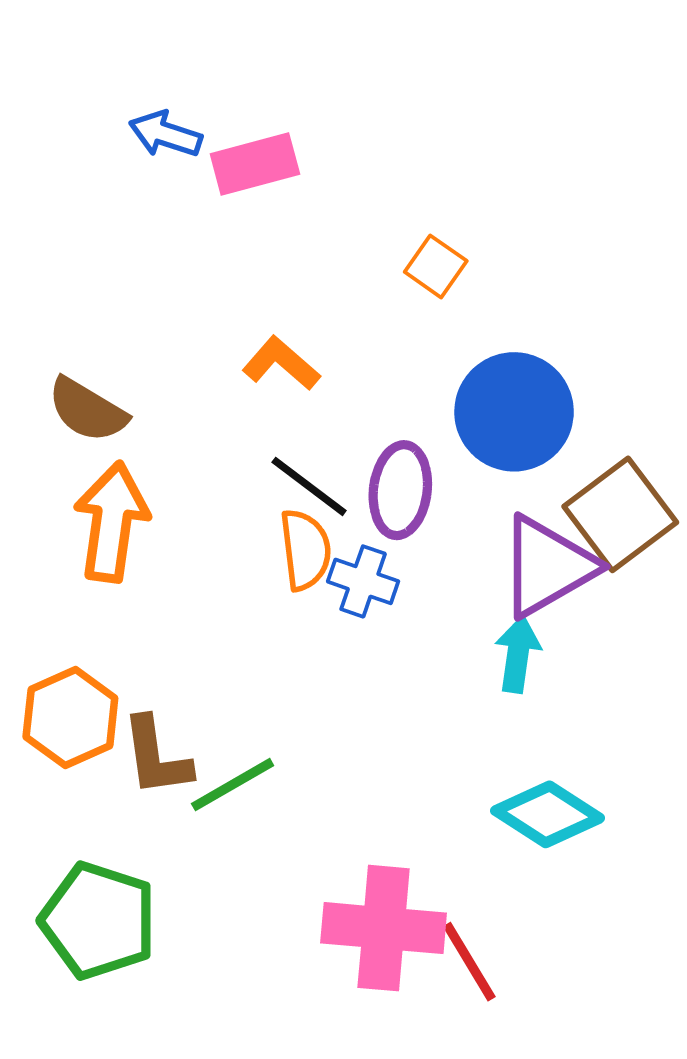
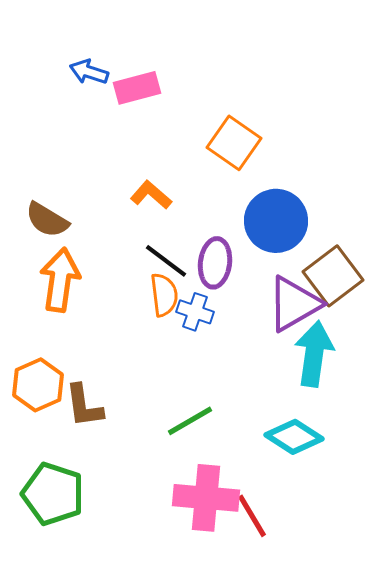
orange square: (436, 266) -> (234, 143), size x1.6
cyan arrow: (518, 654) -> (314, 354), moved, size x1.6
green line: (233, 785) -> (190, 421), moved

